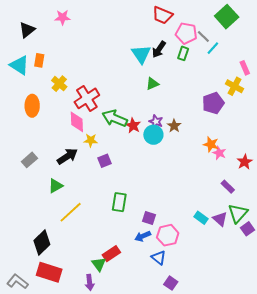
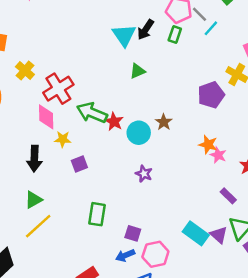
purple star: (156, 122) -> (144, 174), moved
black arrow: (67, 156) -> (34, 159), turned 125
green triangle: (56, 186) -> (34, 200), moved
cyan rectangle: (201, 218) -> (196, 233), size x1.5

